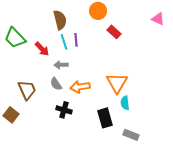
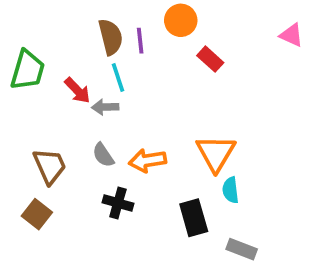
green trapezoid: (15, 38) -> (28, 70), turned -120
purple line: (76, 40) -> (140, 41), moved
gray arrow: (61, 65) -> (105, 107), moved
brown square: (11, 115) -> (37, 214), moved

